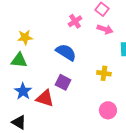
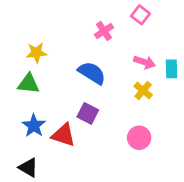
pink arrow: (105, 29) -> (145, 62), moved
yellow cross: (104, 73) -> (143, 90), moved, turned 32
pink circle: (108, 110) -> (139, 138), moved

